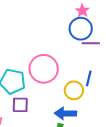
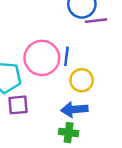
blue line: (89, 78) -> (66, 56), moved

